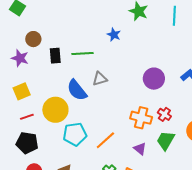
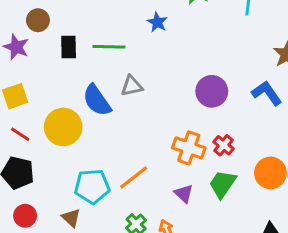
red line: (27, 117) -> (20, 134), turned 48
cyan pentagon: (75, 134) -> (92, 186), moved

